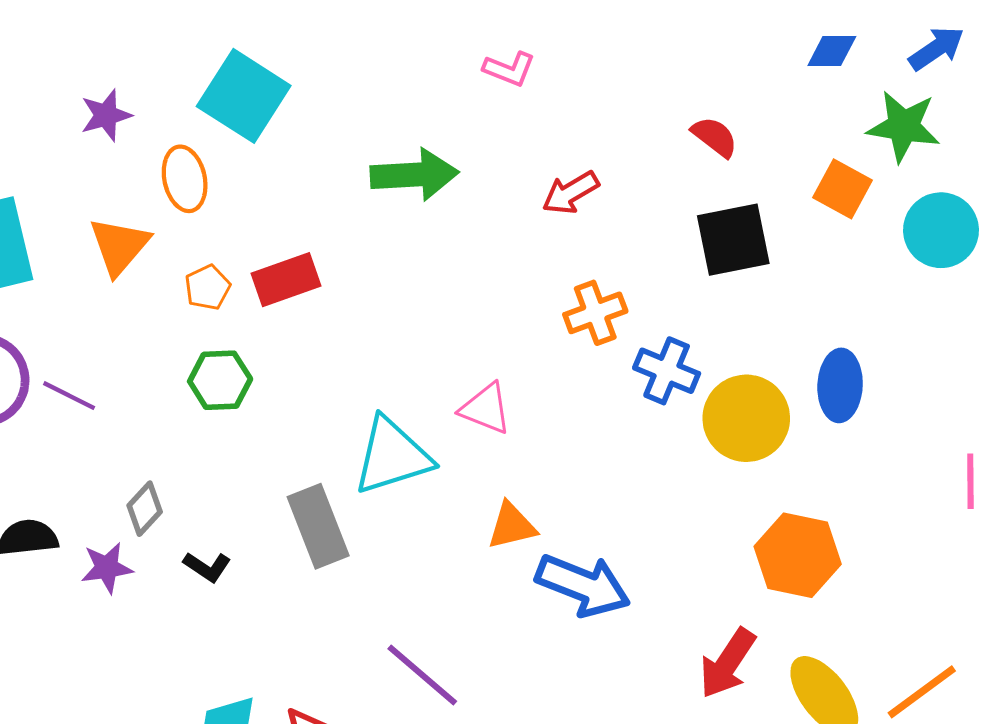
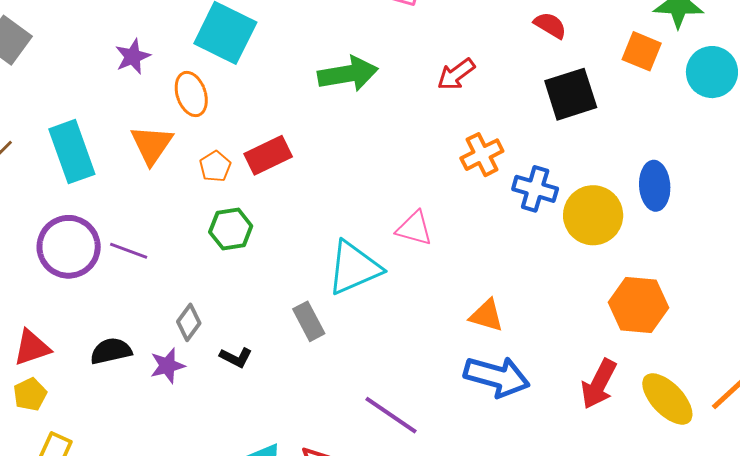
gray rectangle: (318, 526) -> (309, 321), size x0.7
orange triangle: (512, 526) -> (487, 315), moved, turned 36
blue arrow: (583, 585) -> (497, 377), moved

